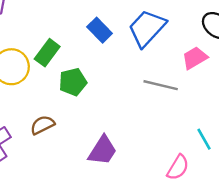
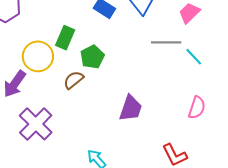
brown semicircle: (42, 125) -> (73, 80), moved
cyan line: (204, 139) -> (194, 57), moved

